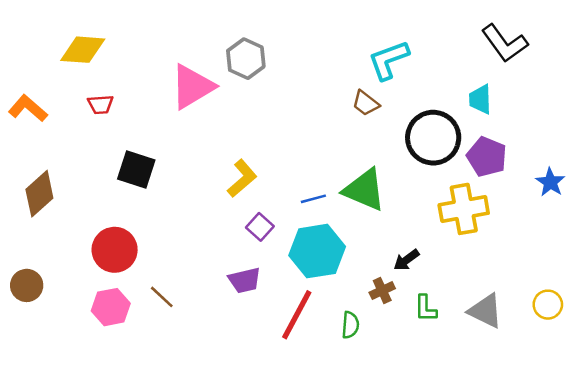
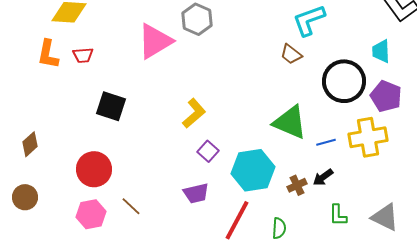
orange L-shape: (28, 108) -> (48, 54), moved, turned -120
brown diamond: (39, 194) -> (30, 144), moved, size x0.7
blue line: (313, 199) -> (326, 142), moved
brown cross: (382, 291) -> (297, 185), moved

